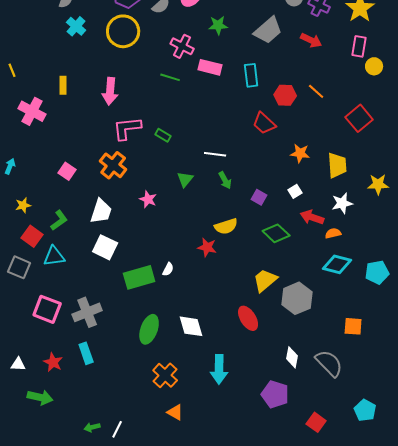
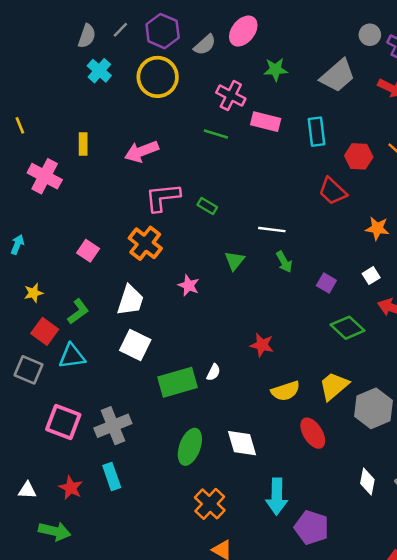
pink arrow: (110, 91) -> (141, 151), turned 64
yellow semicircle: (226, 226) -> (285, 391), moved
purple pentagon: (275, 394) -> (312, 527), moved

